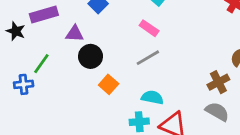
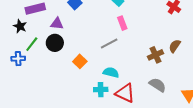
pink rectangle: (149, 28) -> (122, 23), moved, turned 32
black star: (16, 31) -> (20, 26), moved
black circle: (91, 56) -> (55, 43), moved
brown cross: (218, 82) -> (155, 55), moved

